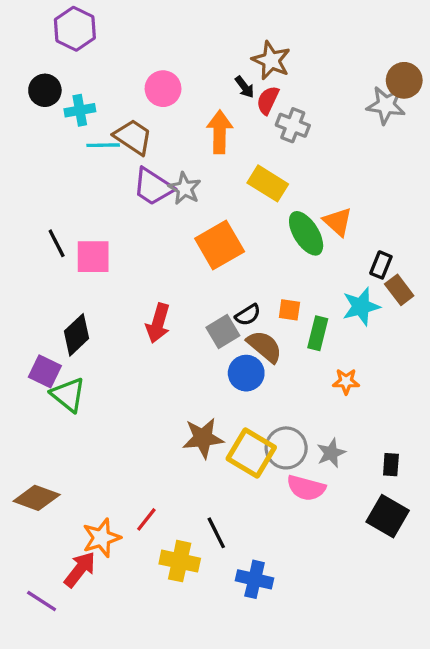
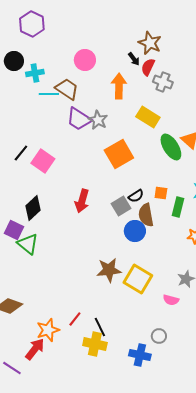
black line: (57, 243) -> (21, 153), turned 66
pink square: (93, 257) -> (43, 161), turned 35
brown semicircle: (264, 346) -> (146, 215), turned -140
gray circle: (286, 448) -> (159, 336), moved, size x0.6
pink semicircle: (306, 488) -> (171, 300), size x0.7
black line: (216, 533) -> (100, 327), moved

